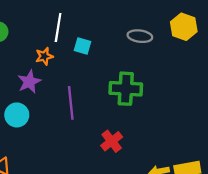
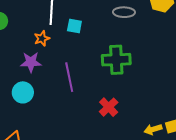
purple star: (29, 82) -> (31, 62), turned 30

